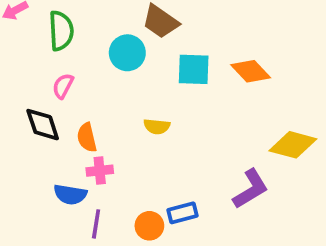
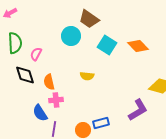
green semicircle: (61, 31) -> (15, 43), moved
cyan square: (194, 69) -> (107, 45), turned 30
blue semicircle: (70, 194) -> (40, 113), turned 48

